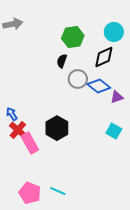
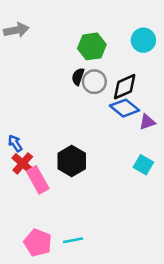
black diamond: (104, 57) -> (125, 87), moved
gray circle: (78, 79) -> (94, 82), moved
cyan line: (58, 191) -> (73, 240), turned -35

